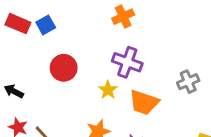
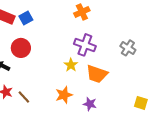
red circle: (64, 68) -> (21, 48), moved
gray cross: (188, 82) -> (128, 48), moved, turned -35

